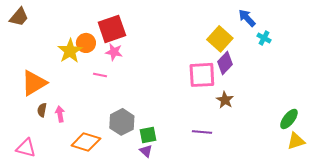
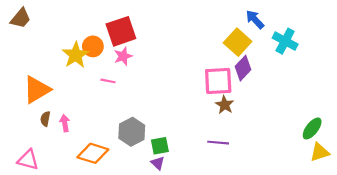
blue arrow: (247, 18) -> (255, 19), moved
cyan cross: (264, 38) -> (285, 41), size x1.6
pink star: (114, 52) -> (123, 56), turned -30
brown star: (225, 100) -> (225, 105), moved

